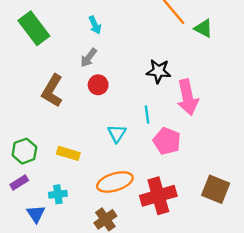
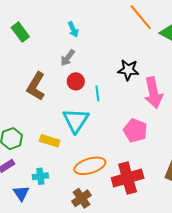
green rectangle: (34, 28) -> (20, 32), size x0.7
cyan line: (147, 114) -> (97, 93), moved
cyan triangle: (117, 133) -> (76, 120), moved, size x1.6

